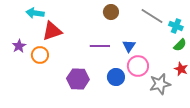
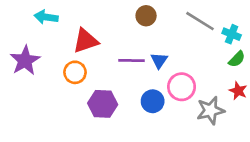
red triangle: (52, 31) -> (86, 41), moved
purple star: (19, 46) -> (25, 60), size x1.6
blue triangle: (129, 46) -> (159, 60), moved
orange circle: (40, 55) -> (75, 72), moved

